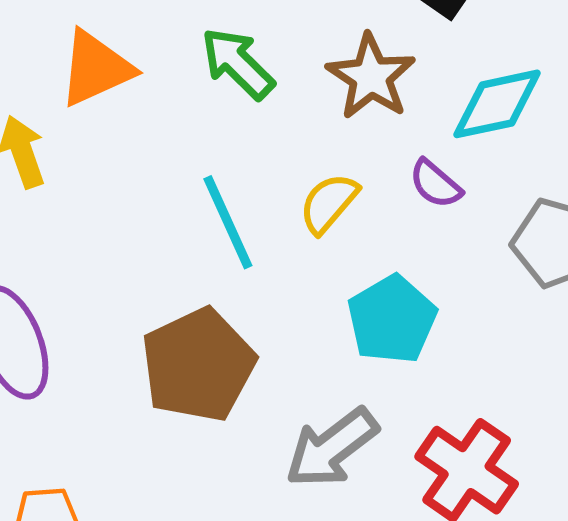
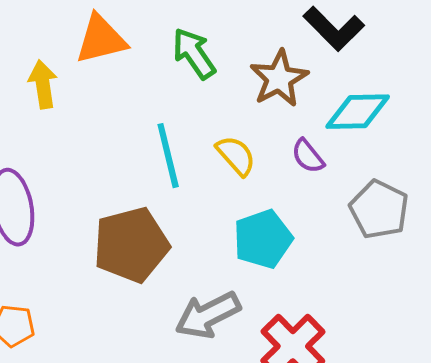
yellow semicircle: (329, 203) -> (236, 156), turned 87

